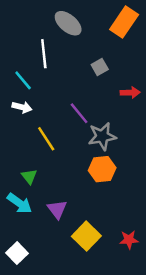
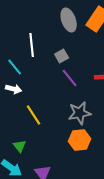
gray ellipse: (68, 23) -> (69, 20), moved, turned 30
gray square: (100, 67) -> (62, 56), moved
purple line: (79, 113) -> (70, 78), moved

